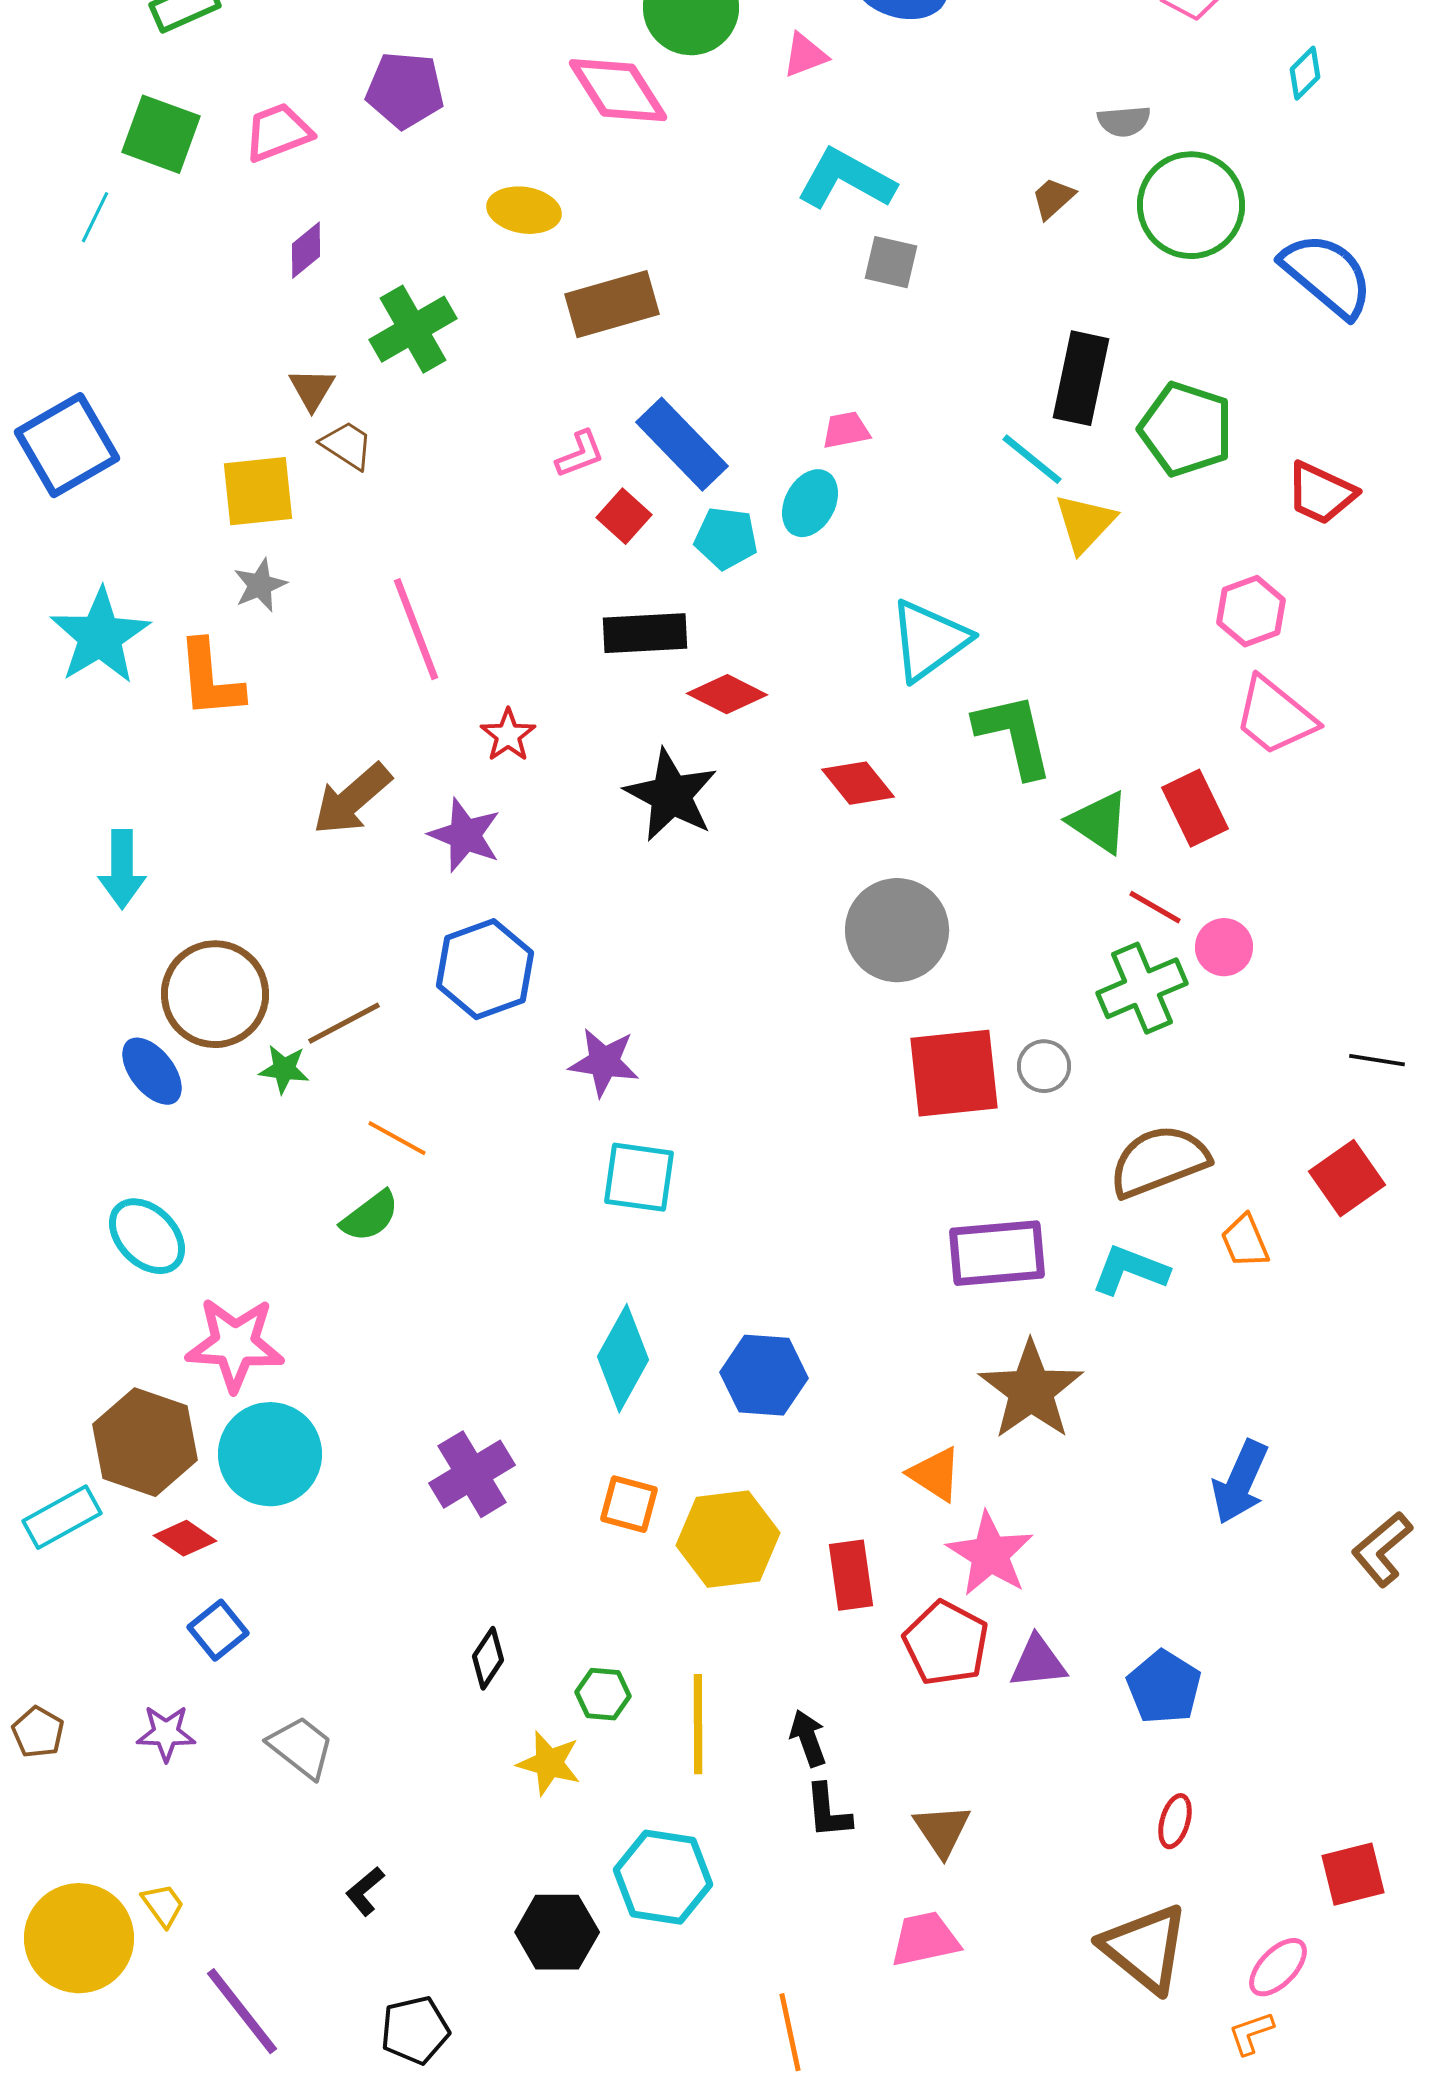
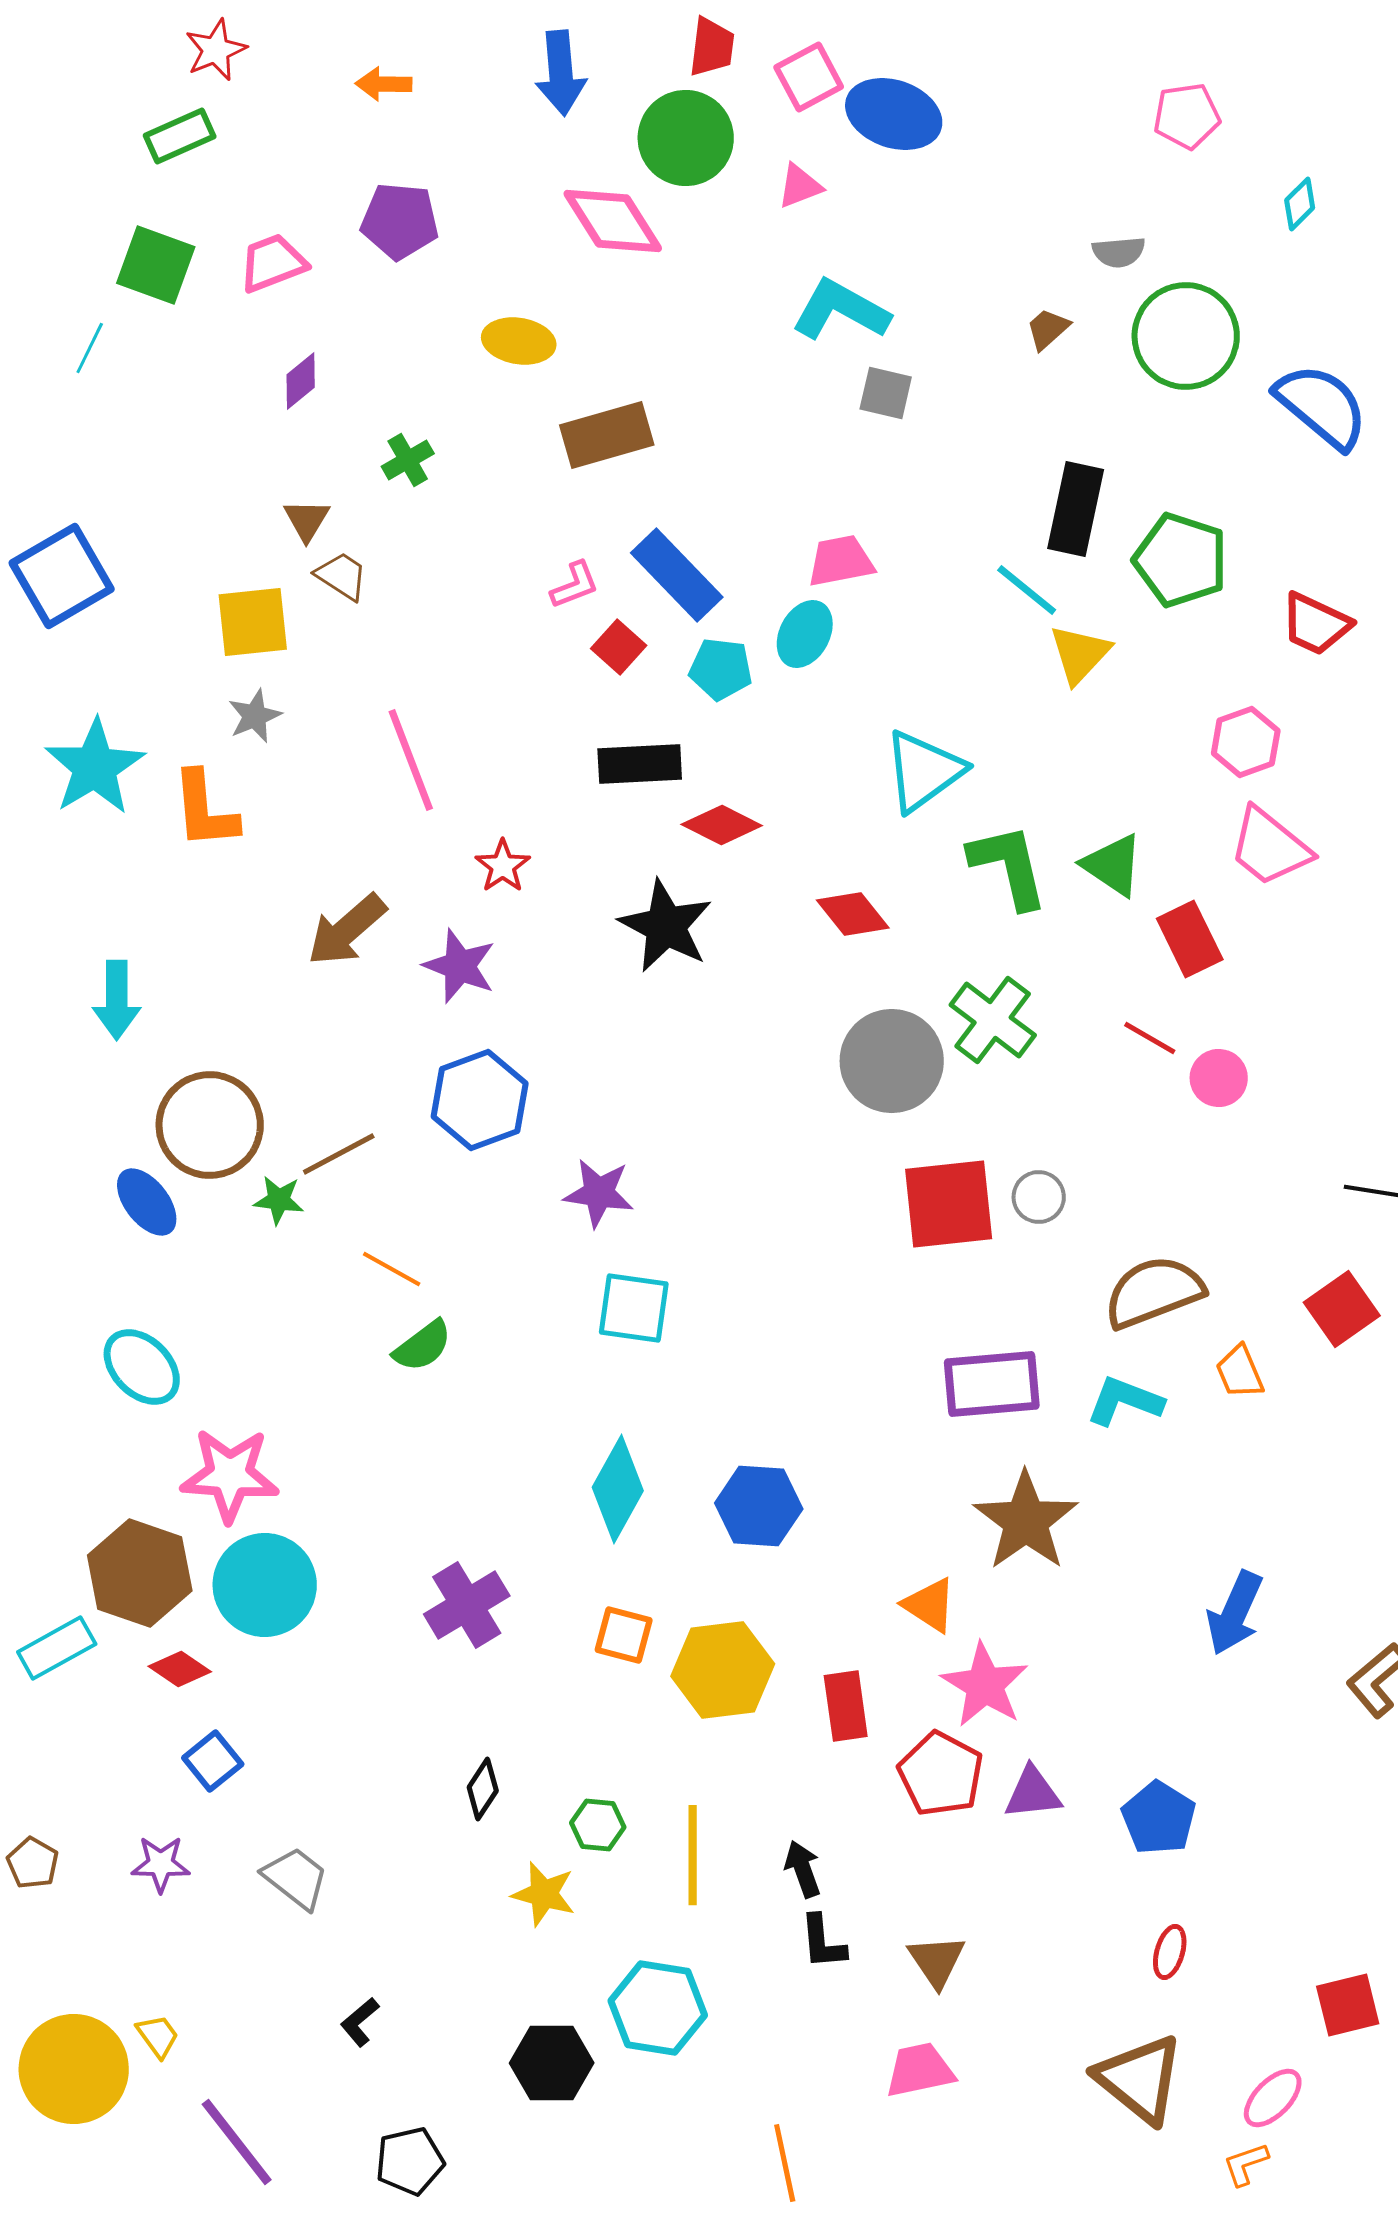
green cross: (413, 329) -> (408, 460), size x0.6
pink trapezoid: (846, 430) -> (841, 561), size x1.4
green triangle: (1099, 822) -> (1113, 865), moved
green cross: (1142, 988) -> (993, 1020), moved, turned -30
green semicircle: (370, 1216) -> (423, 1346), moved

